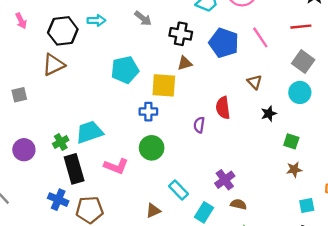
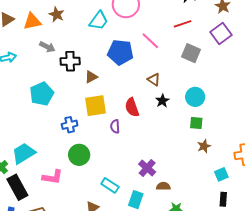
black cross: (181, 34) -> (70, 61), moved
yellow square: (164, 85) -> (95, 106), moved
cyan circle: (300, 92) -> (195, 97), moved
black star: (269, 114) -> (162, 101), moved

